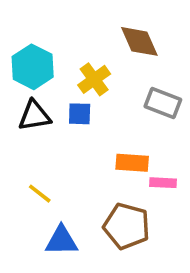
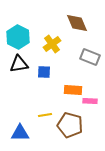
blue square: (80, 114) -> (44, 72), moved
yellow line: (40, 194) -> (45, 115), moved, turned -48
blue triangle: (62, 241) -> (20, 133), moved

